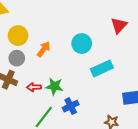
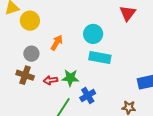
yellow circle: (18, 36) -> (30, 21), moved
cyan rectangle: (102, 68) -> (100, 57), moved, turned 40

